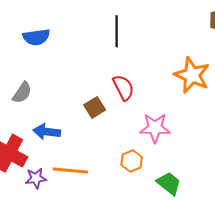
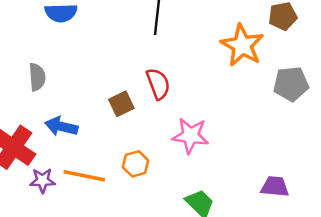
orange star: (192, 75) -> (242, 45), moved
gray semicircle: (22, 93) -> (37, 77), turned -45
orange hexagon: (132, 161) -> (136, 164), moved

